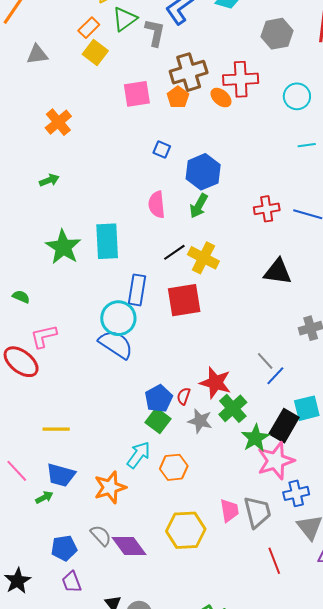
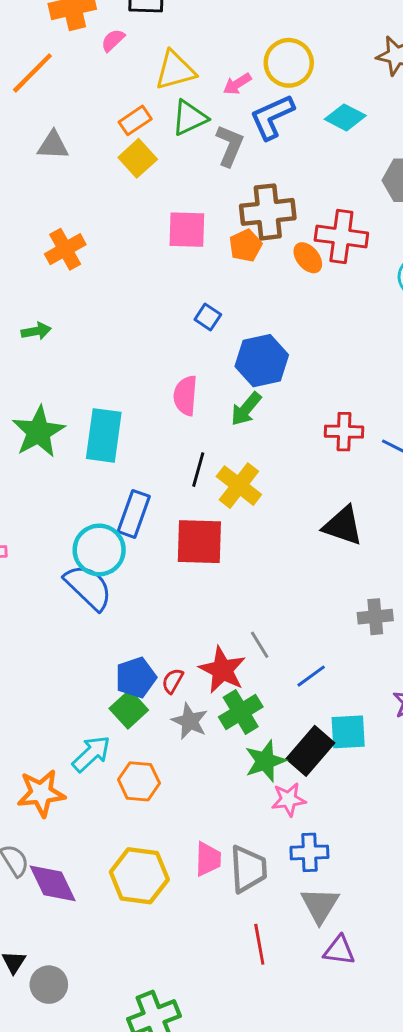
black line: (174, 252) -> (198, 470), turned -50
gray line: (265, 361) -> (260, 645), moved
pink star: (276, 461) -> (289, 799), size x0.6

